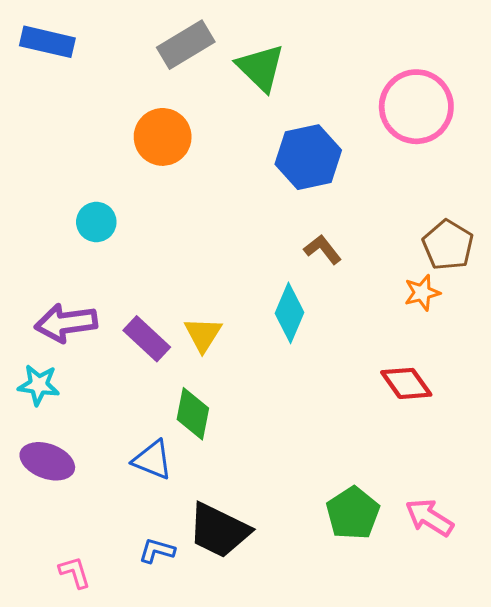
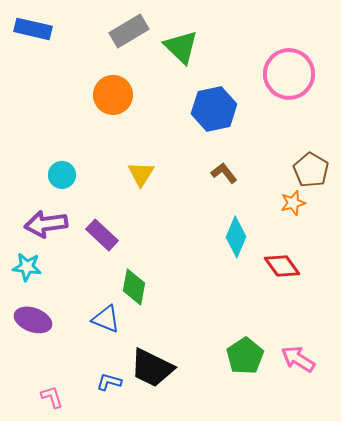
cyan circle: (96, 222) -> (62, 175), moved
cyan diamond: (289, 313) -> (236, 237), moved
yellow triangle: (203, 334) -> (141, 174), moved

